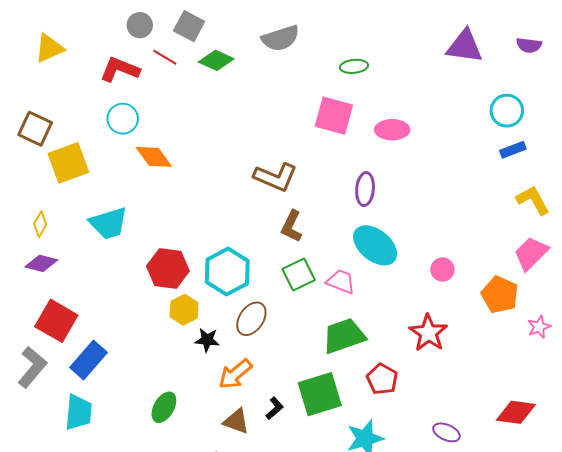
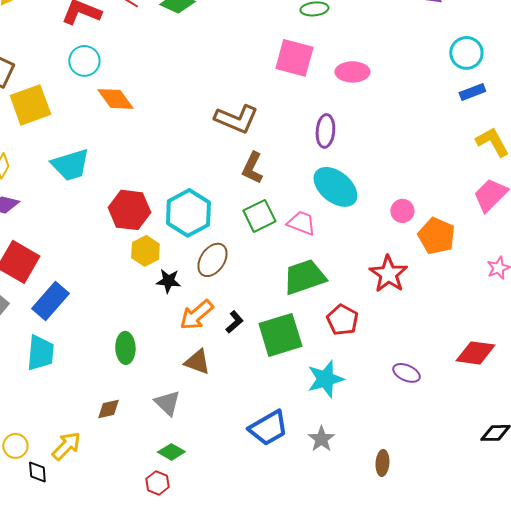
orange pentagon: (500, 295) -> (436, 236), moved
green ellipse: (164, 407) -> (125, 348), turned -32
black L-shape: (275, 408) -> (234, 322), moved

